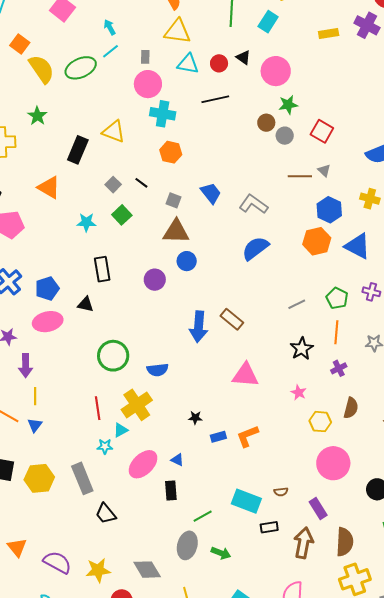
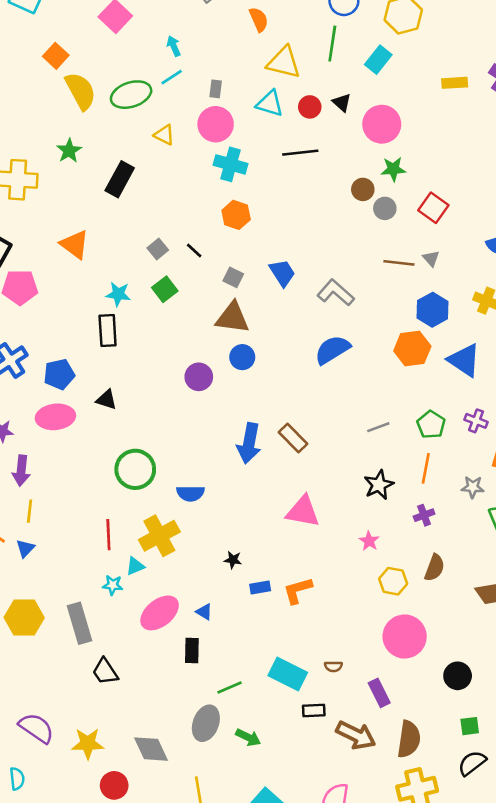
yellow triangle: (177, 31) -> (284, 62), moved
yellow triangle: (114, 131) -> (164, 135), moved, size x0.7
black rectangle: (78, 150) -> (120, 179), moved
black rectangle: (102, 269) -> (108, 330), moved
brown arrow: (304, 543) -> (356, 735), turned 100

